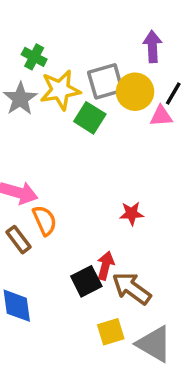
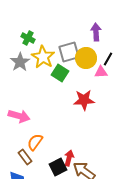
yellow star: (60, 90) -> (43, 57), turned -30
red star: (132, 213) -> (84, 100), moved, size x1.5
orange semicircle: (45, 220) -> (35, 142), moved, turned -120
brown rectangle: (19, 240) -> (25, 157), moved

